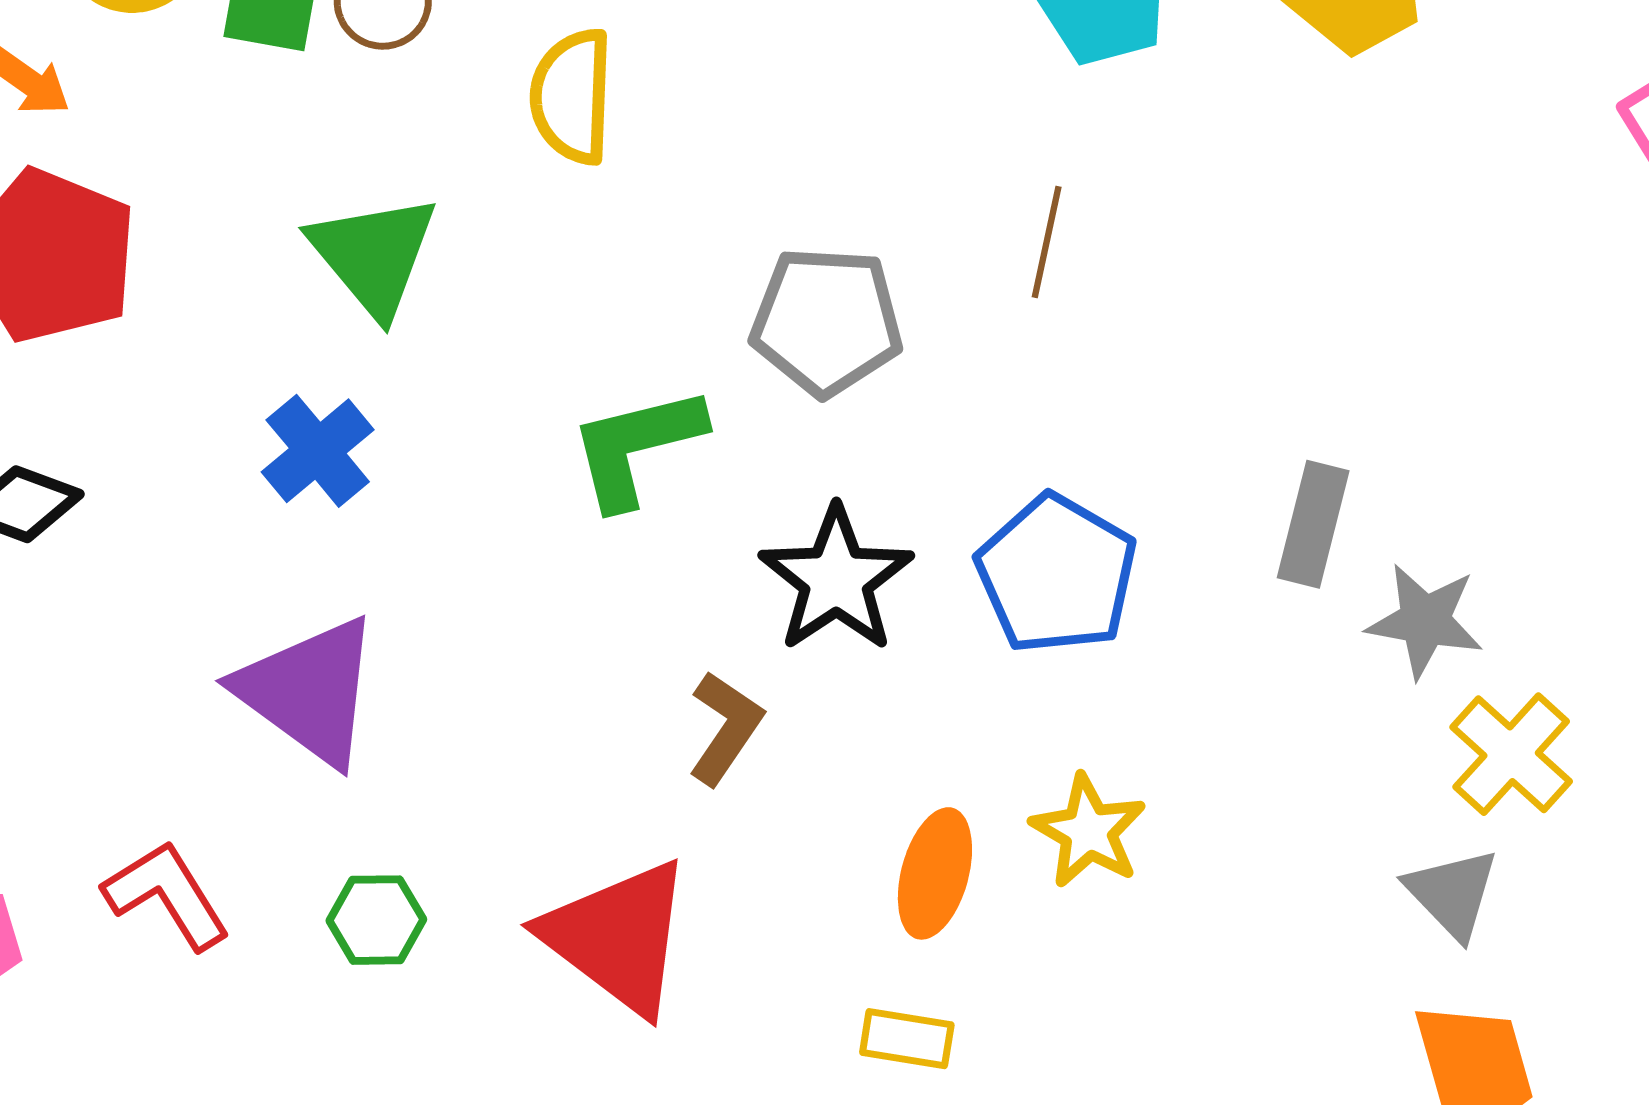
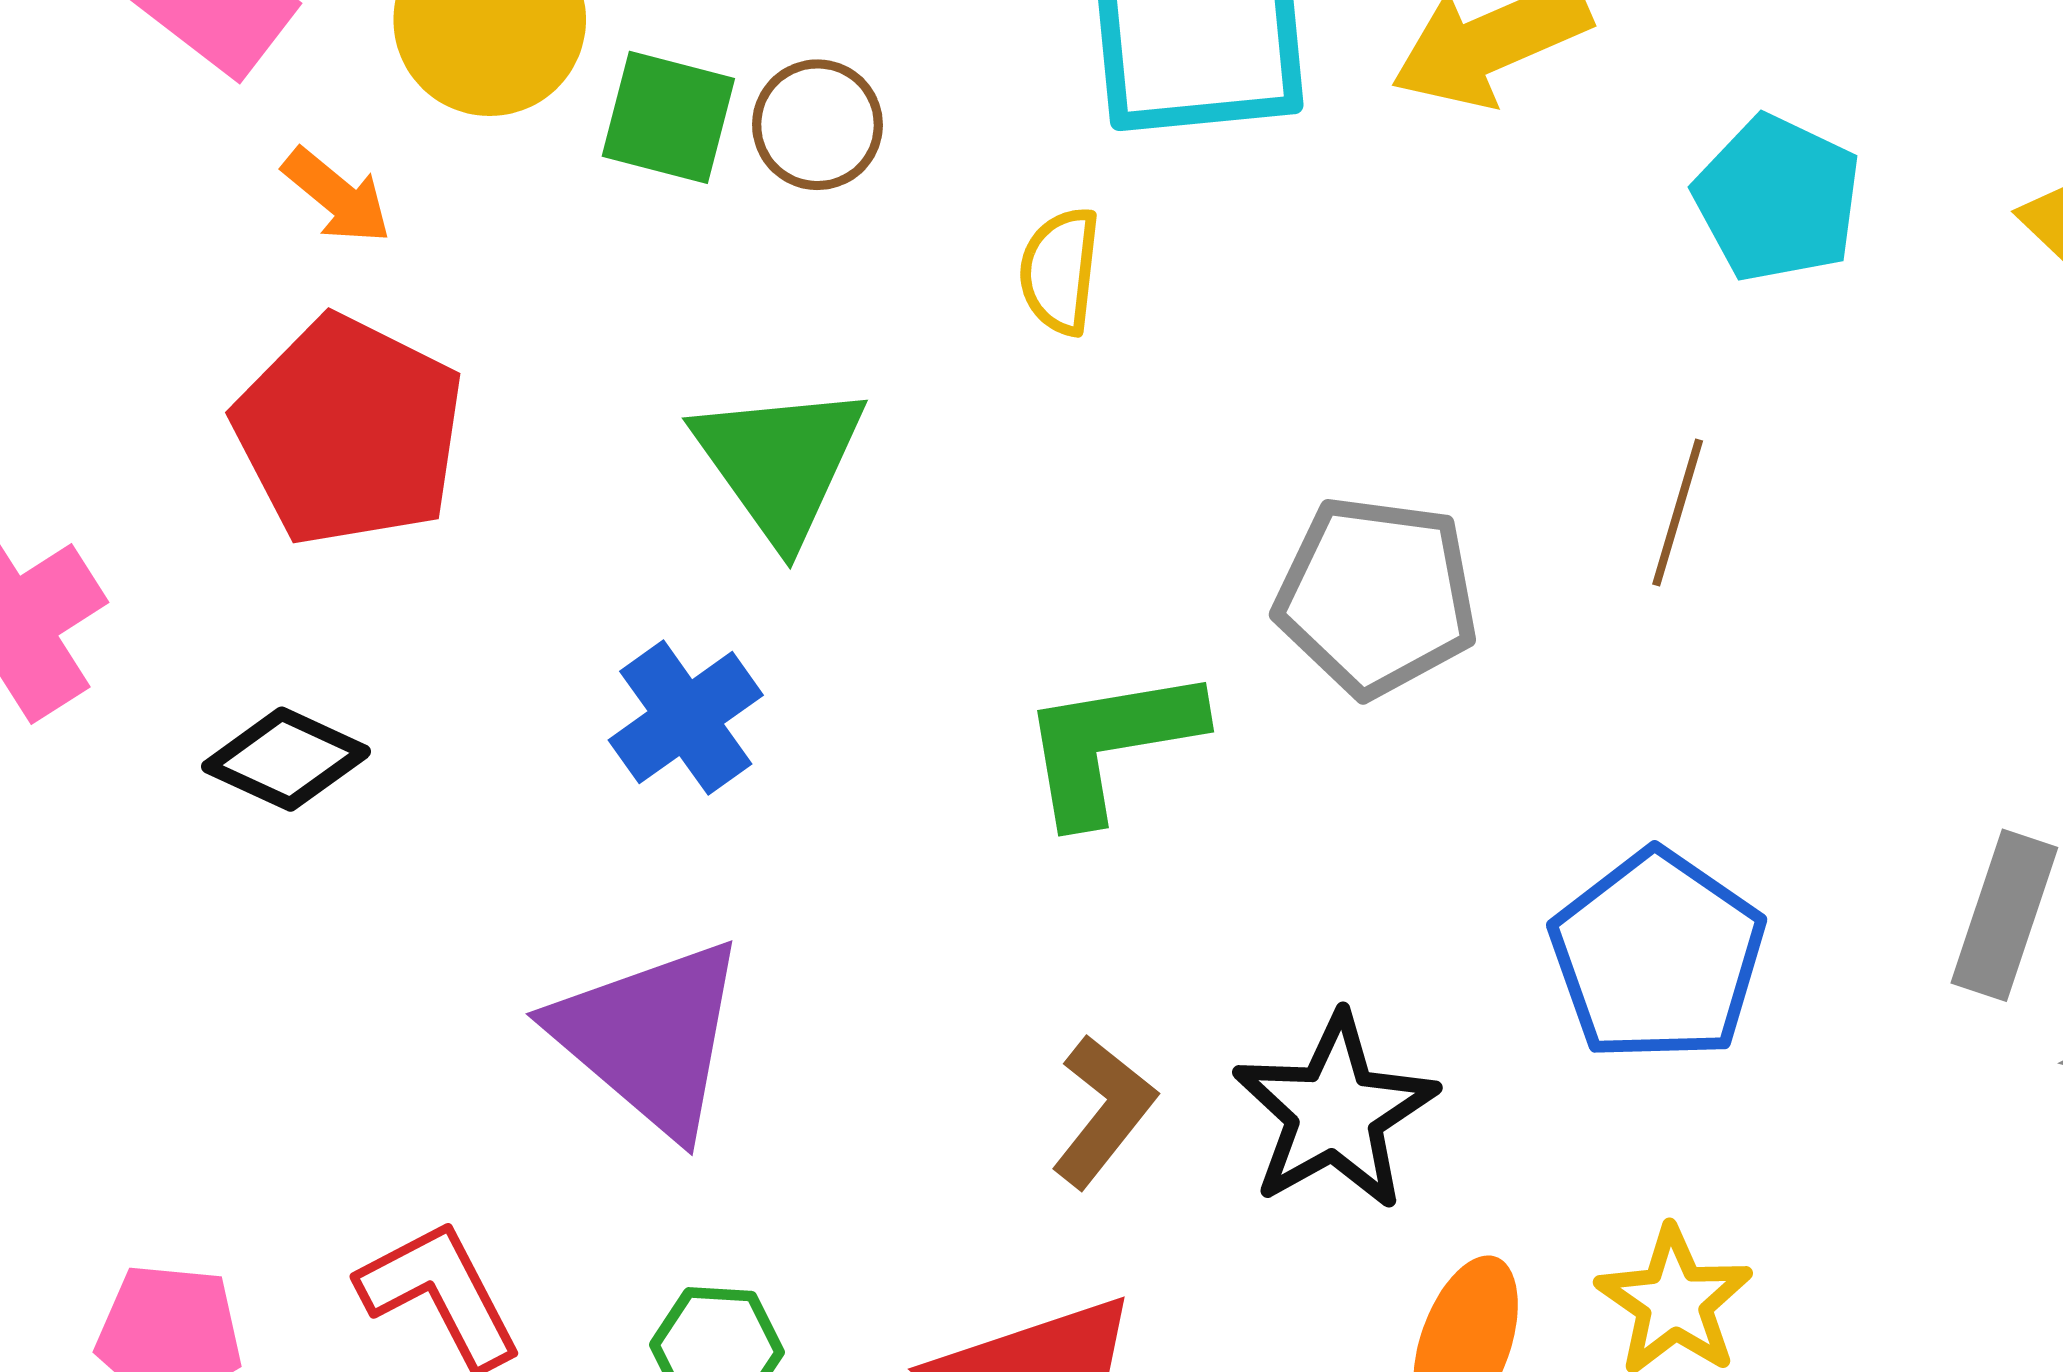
yellow semicircle: (572, 96) -> (1060, 271), size x0.7
black star: (836, 579) -> (1335, 1112), moved
brown L-shape: (725, 728) -> (1103, 1111), moved

